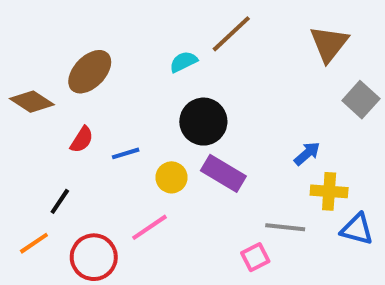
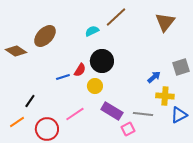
gray square: (361, 100) -> (181, 67), moved, turned 30
red semicircle: (82, 140) -> (80, 70), moved
purple rectangle: (223, 173) -> (112, 111), moved
yellow circle: (172, 177) -> (95, 86), moved
blue triangle: (357, 229) -> (179, 115), turned -42

